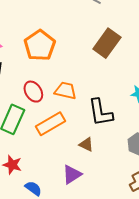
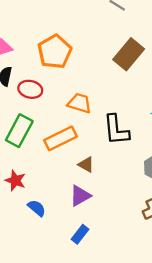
red ellipse: (33, 92) -> (30, 89), moved, turned -50
brown triangle: (86, 144) -> (86, 165), moved

